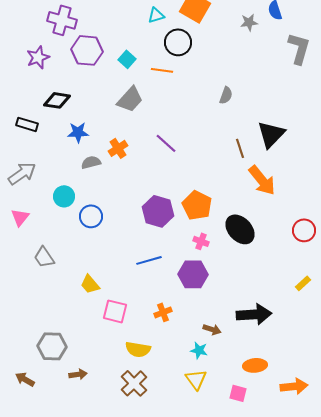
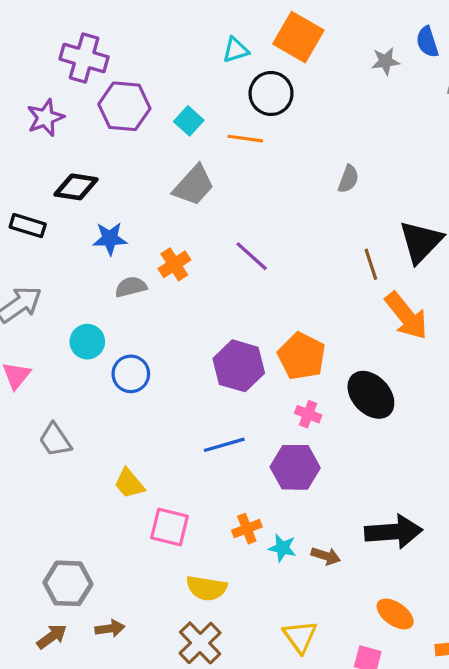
cyan star: (199, 350) -> (282, 548), moved
orange ellipse: (255, 365) -> (395, 614), turned 40
brown arrow: (25, 379) -> (52, 637), moved, turned 114

